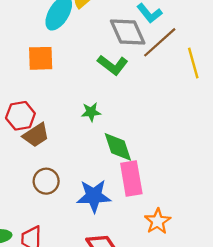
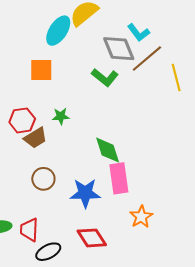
green star: (91, 112) -> (61, 116), moved

